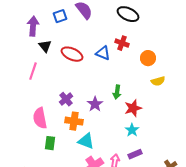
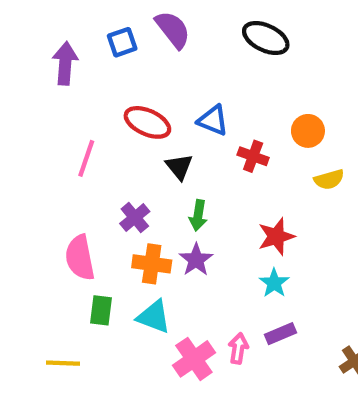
red cross: (122, 43) -> (253, 156), moved
black triangle: (45, 46) -> (179, 167), moved
pink line: (33, 71) -> (86, 158), moved
green arrow: (117, 92) -> (198, 215), moved
purple star: (95, 104) -> (196, 260), moved
cyan triangle: (86, 141) -> (154, 317), moved

